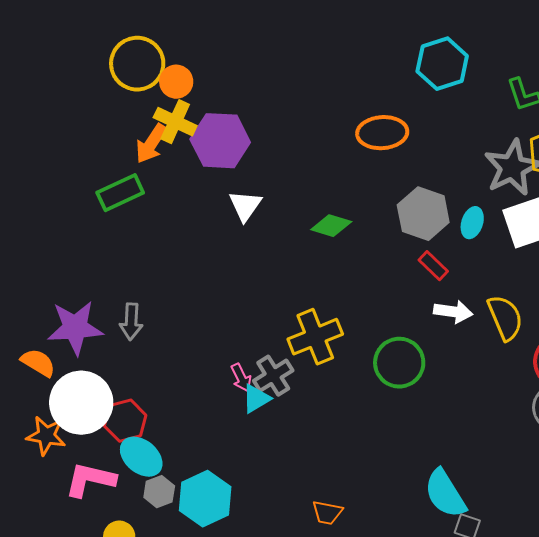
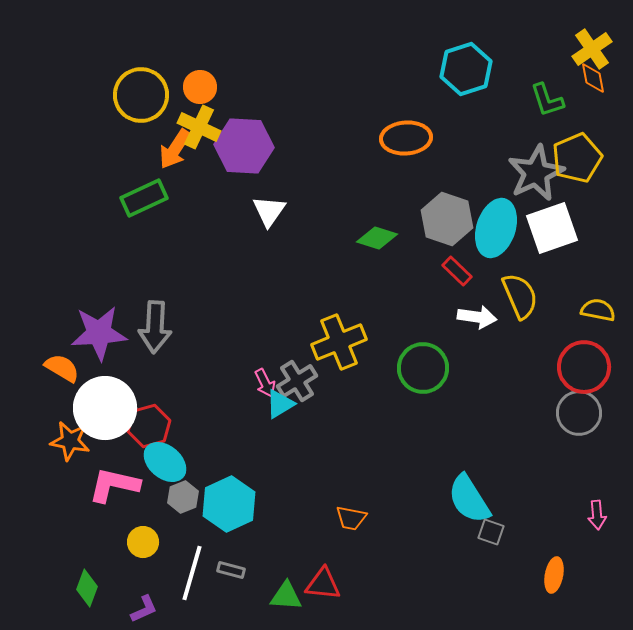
yellow circle: (137, 64) -> (141, 95), moved
cyan ellipse: (472, 223) -> (496, 228), size x1.8
green diamond: (331, 226) -> (377, 238), moved
yellow semicircle: (505, 318) -> (520, 296), moved
gray arrow: (131, 322) -> (155, 327), size x1.4

